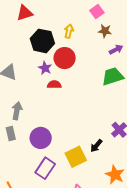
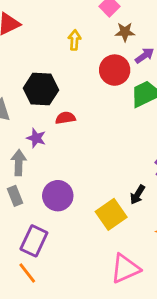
black hexagon: (42, 41) -> (41, 89), moved
red circle: (65, 58) -> (115, 70), moved
purple star: (45, 68) -> (36, 138), moved
purple rectangle: (45, 168) -> (34, 241), moved

